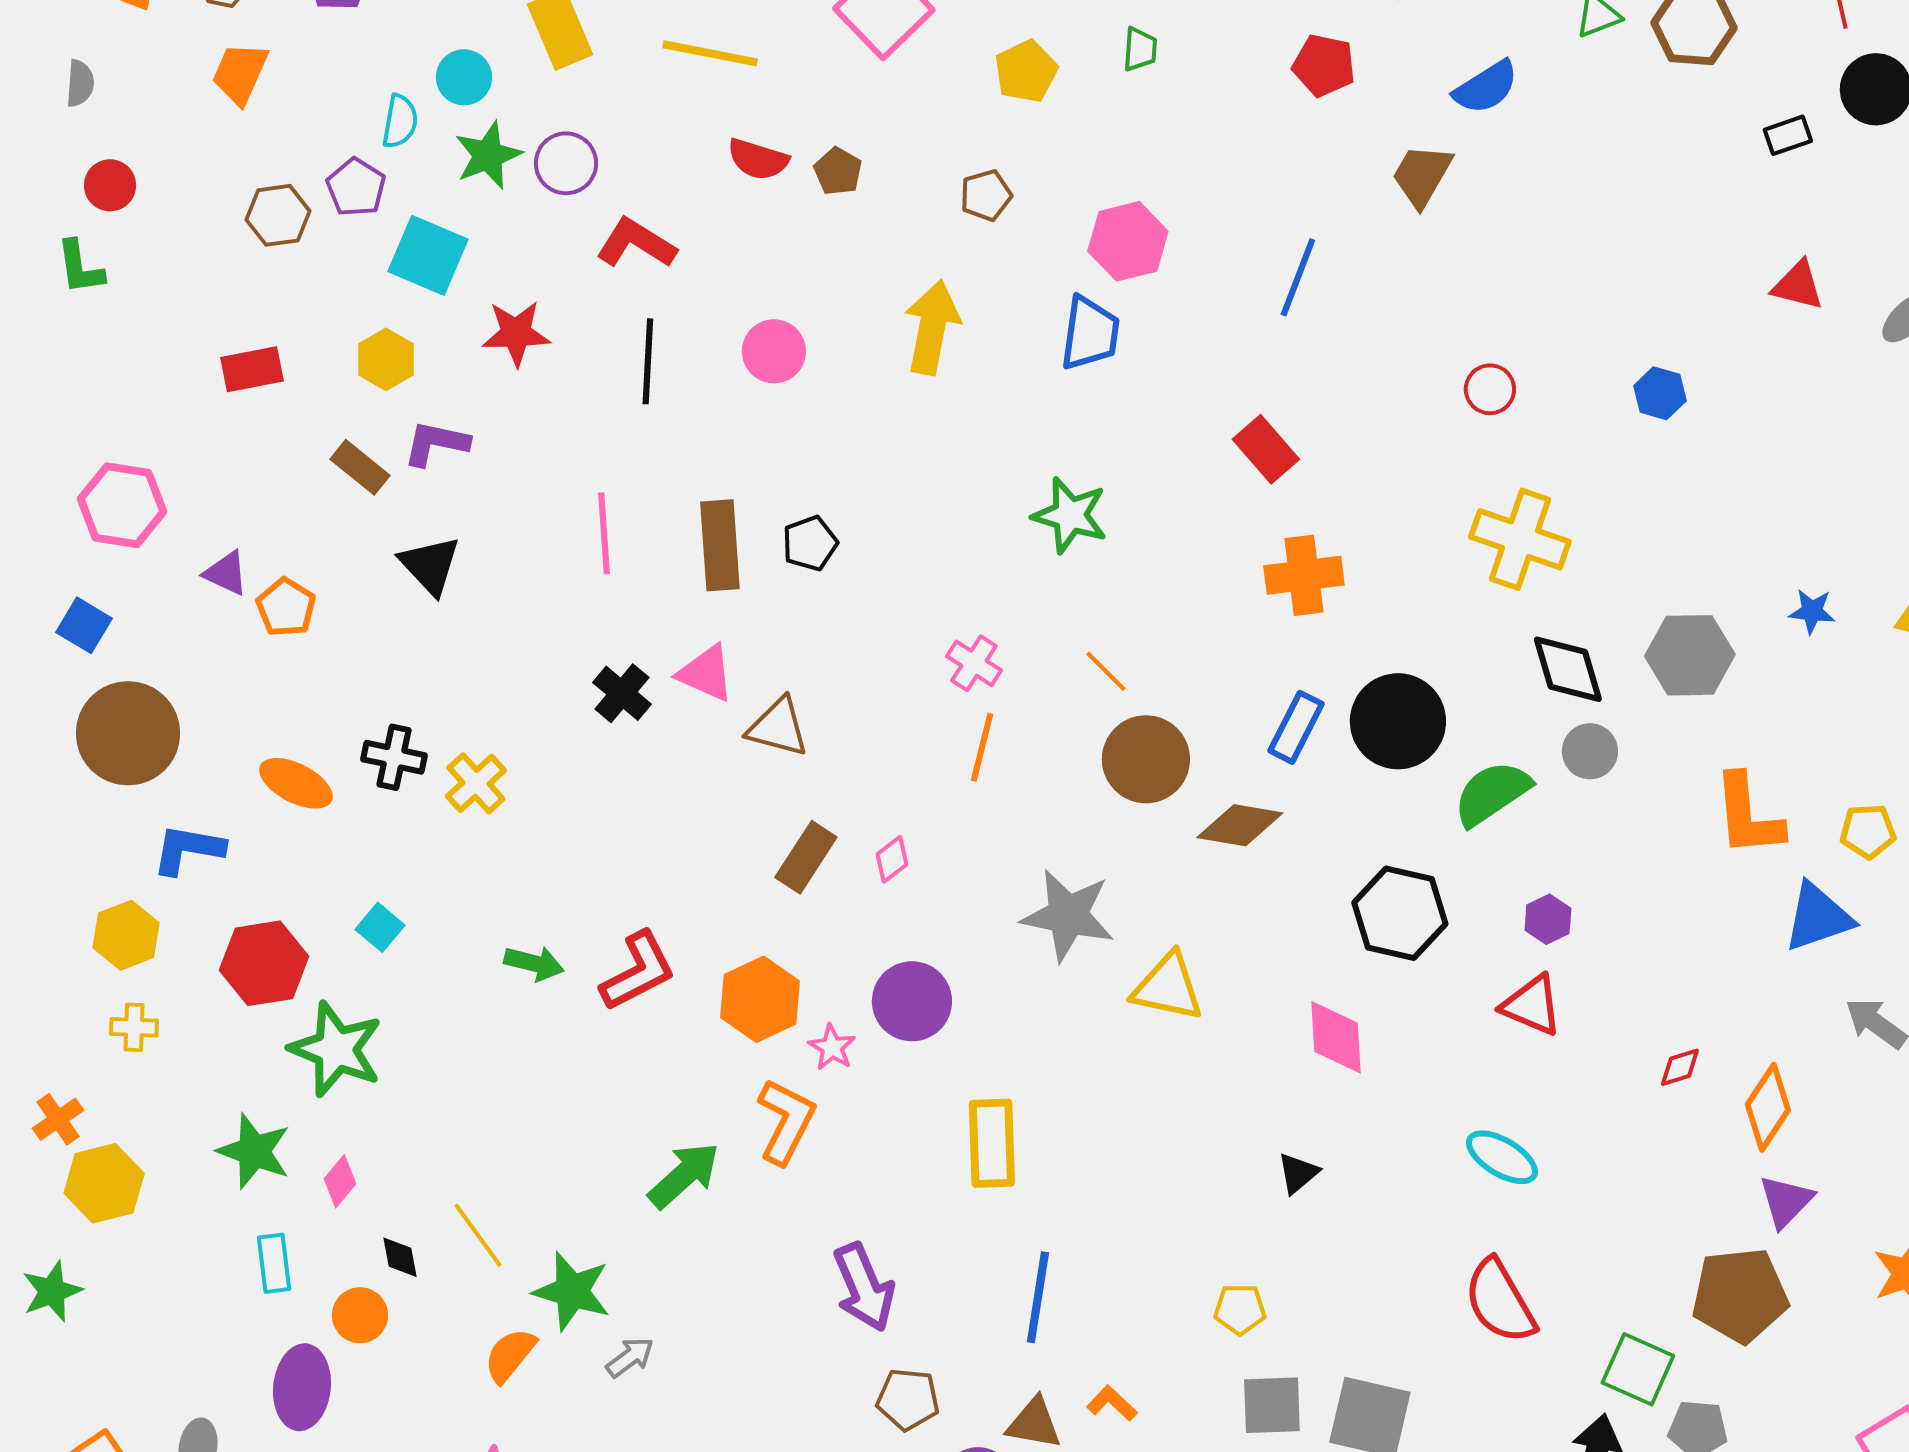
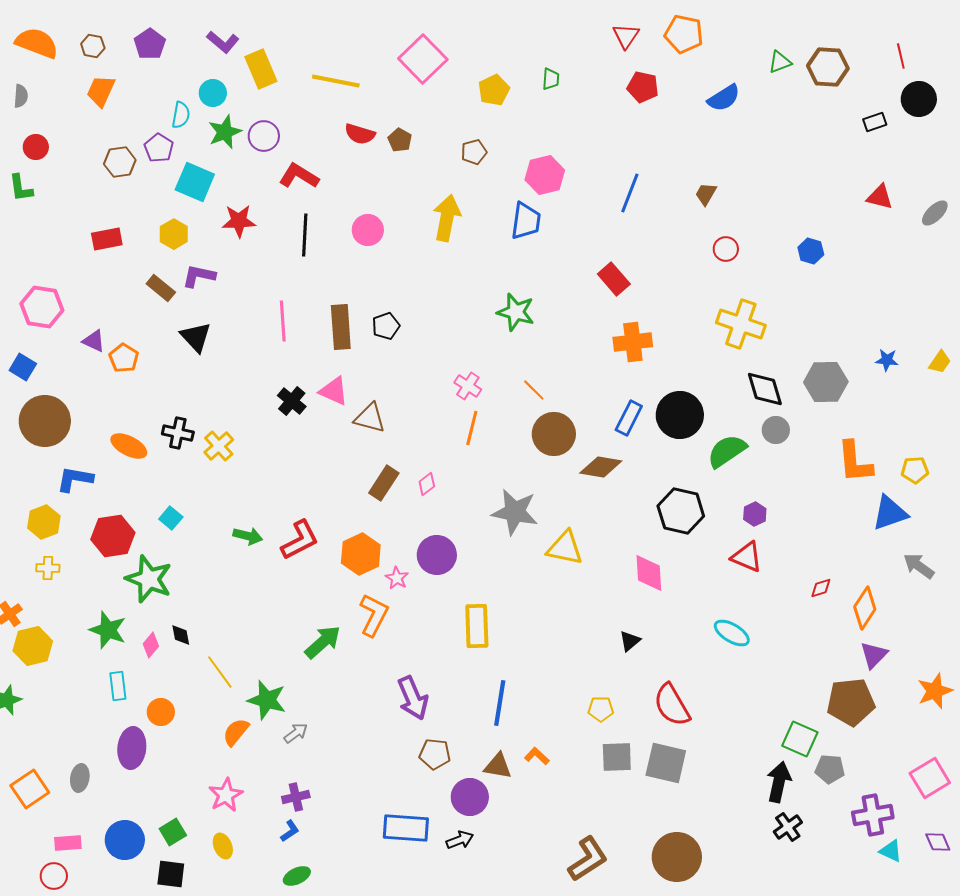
brown trapezoid: (1422, 175) -> (706, 194), moved, size x0.7
black diamond: (400, 1257) -> (181, 635), moved
red semicircle: (1500, 1301) -> (672, 705), moved

